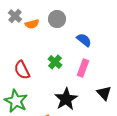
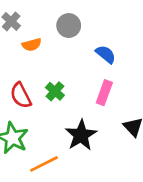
orange semicircle: (32, 24) -> (32, 45), moved
green cross: (55, 62) -> (55, 91), moved

